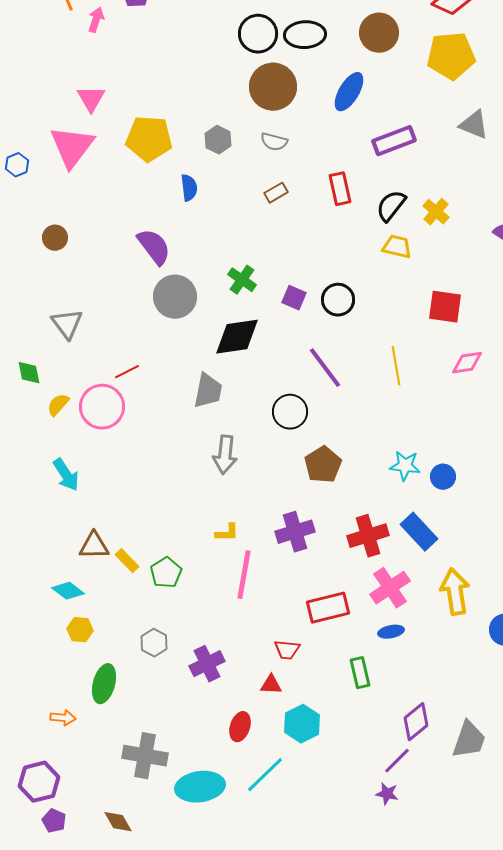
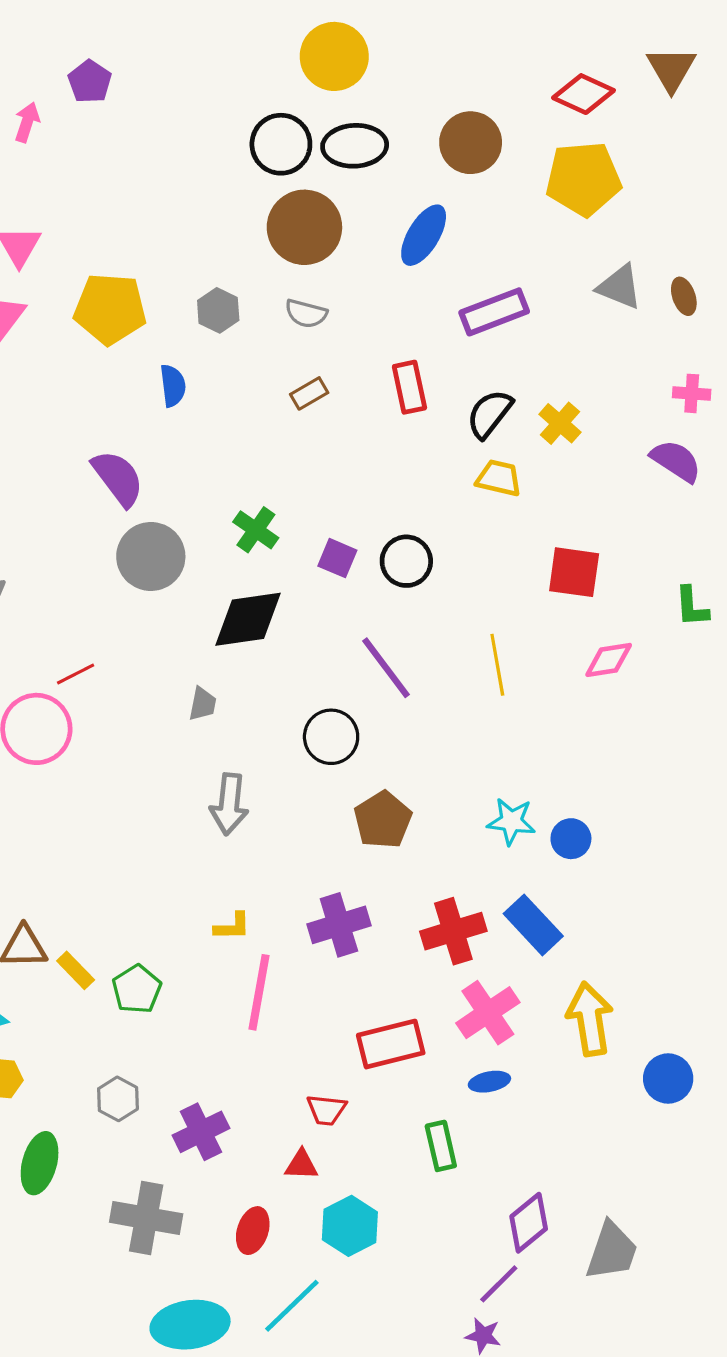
gray trapezoid: (208, 391) -> (203, 704), size x0.6
gray cross: (145, 756) -> (146, 1218), moved

